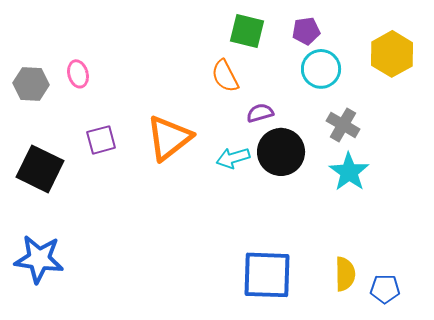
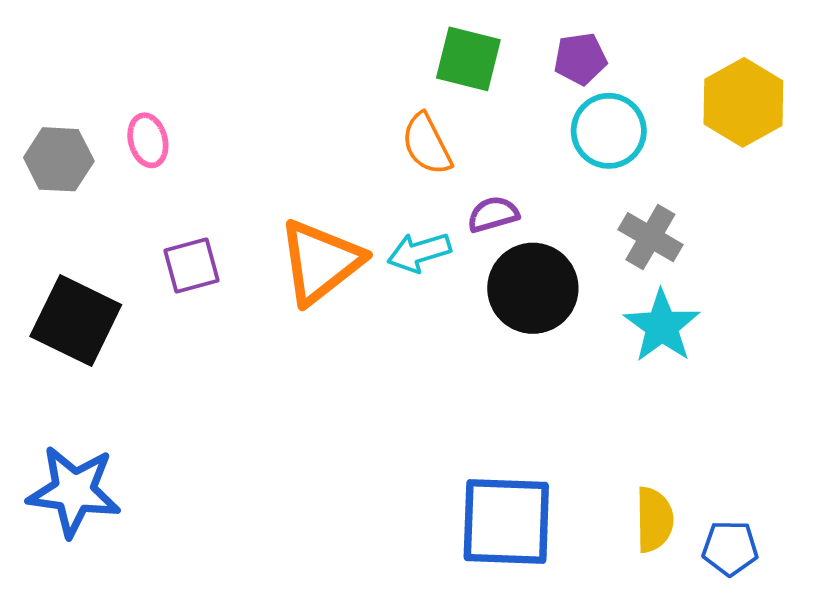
cyan arrow: (233, 158) -> (419, 252), moved

